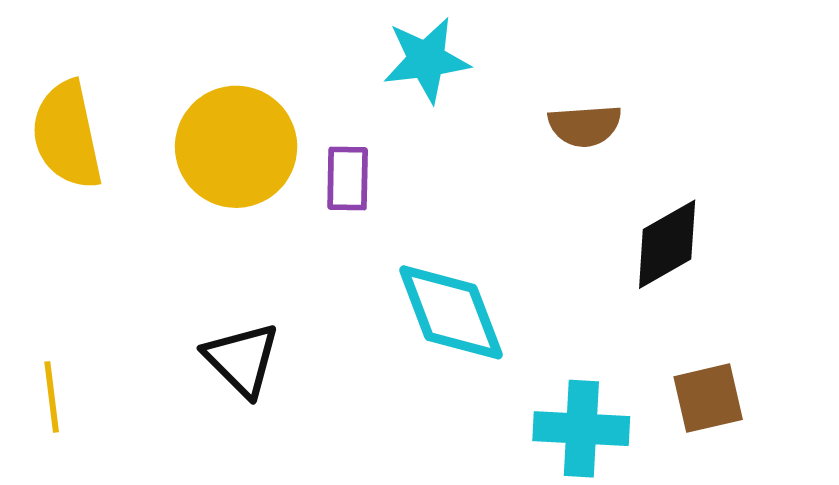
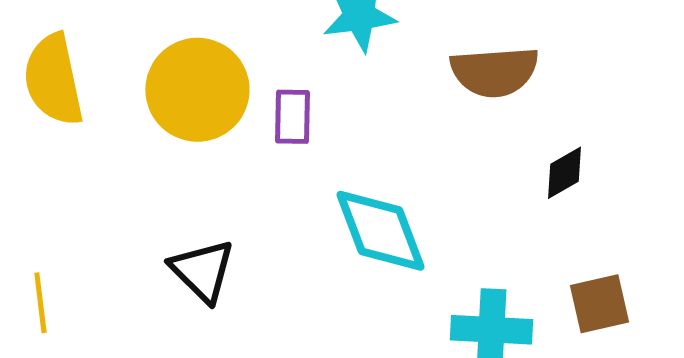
brown semicircle: (585, 126) -> (494, 72), size x1.4
black diamond: (667, 244) -> (564, 173), size x0.7

